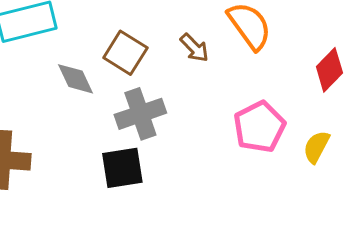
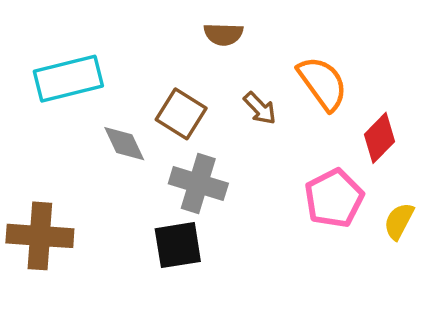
red diamond: (329, 70) -> (380, 138), moved
gray cross: (140, 114) -> (198, 183), turned 36

